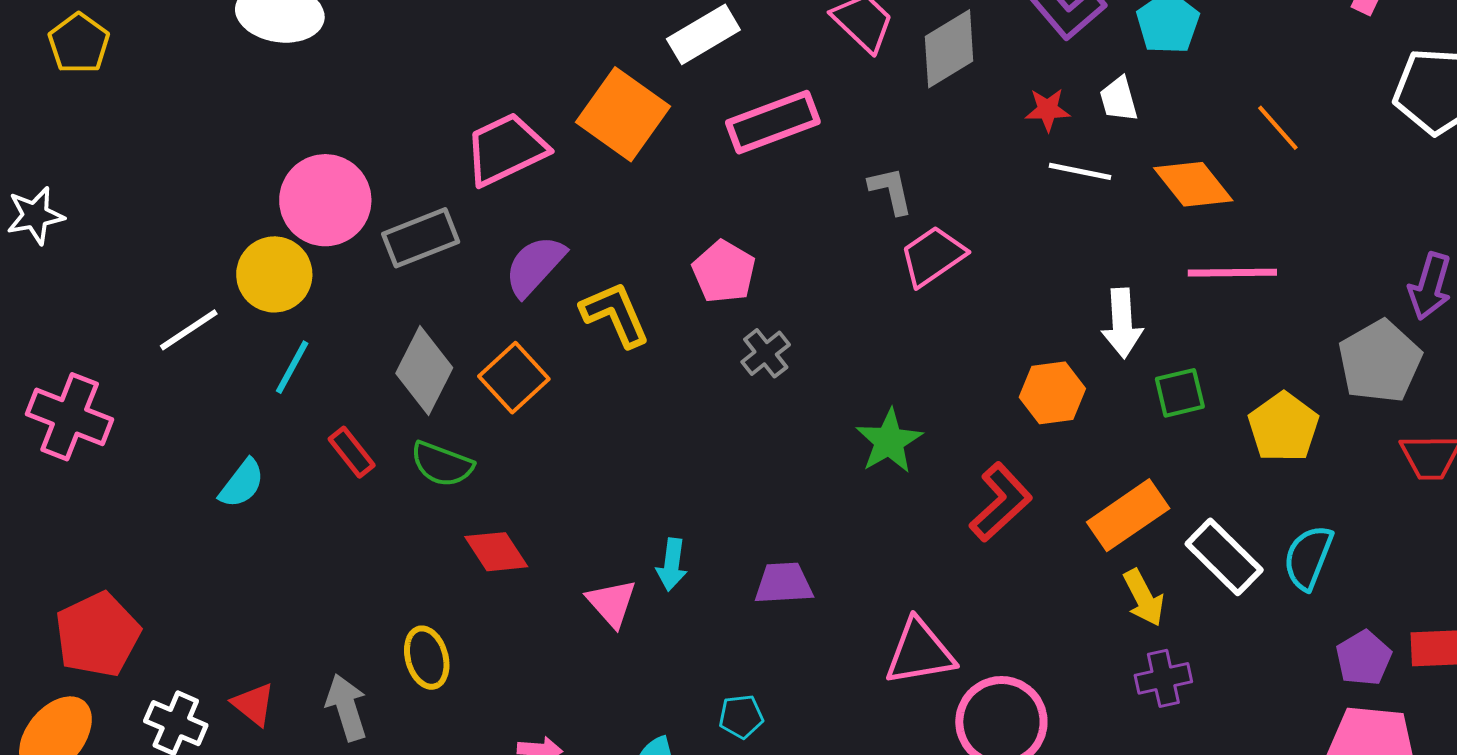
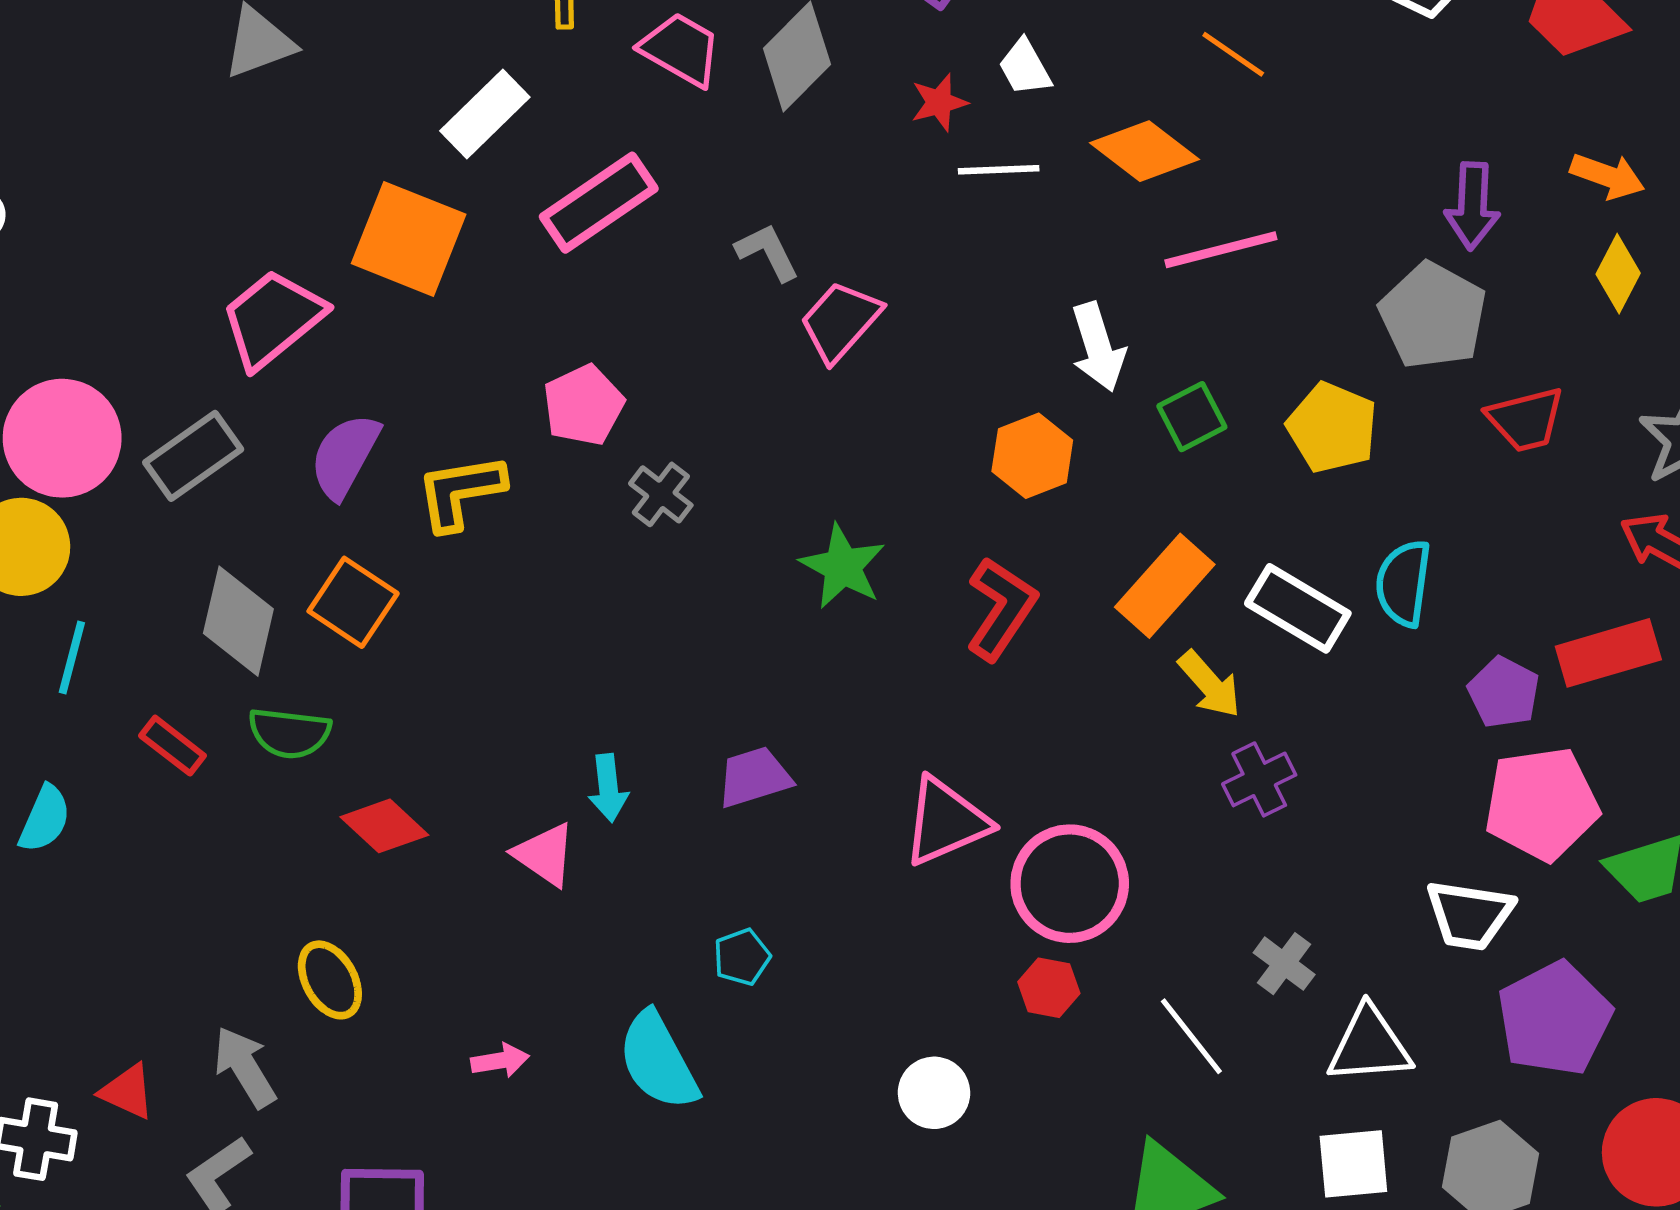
pink pentagon: (724, 272) -> (583, 405), turned 30
yellow L-shape: (615, 314) -> (460, 492), turned -62

